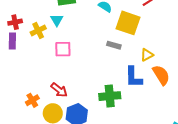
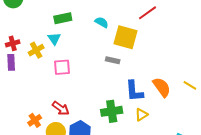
yellow triangle: (147, 55) -> (141, 115), moved

